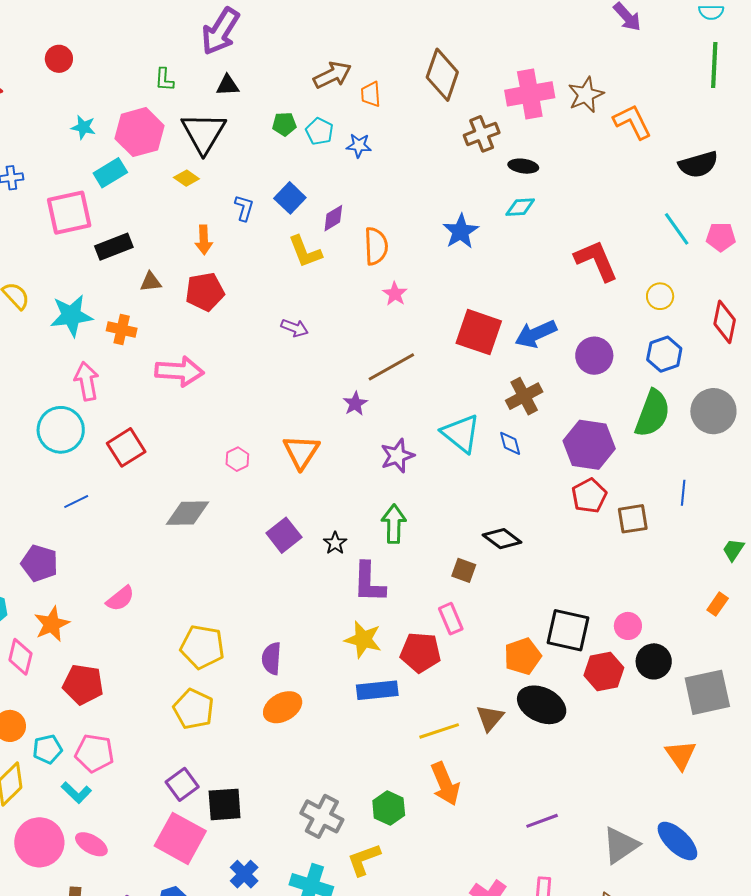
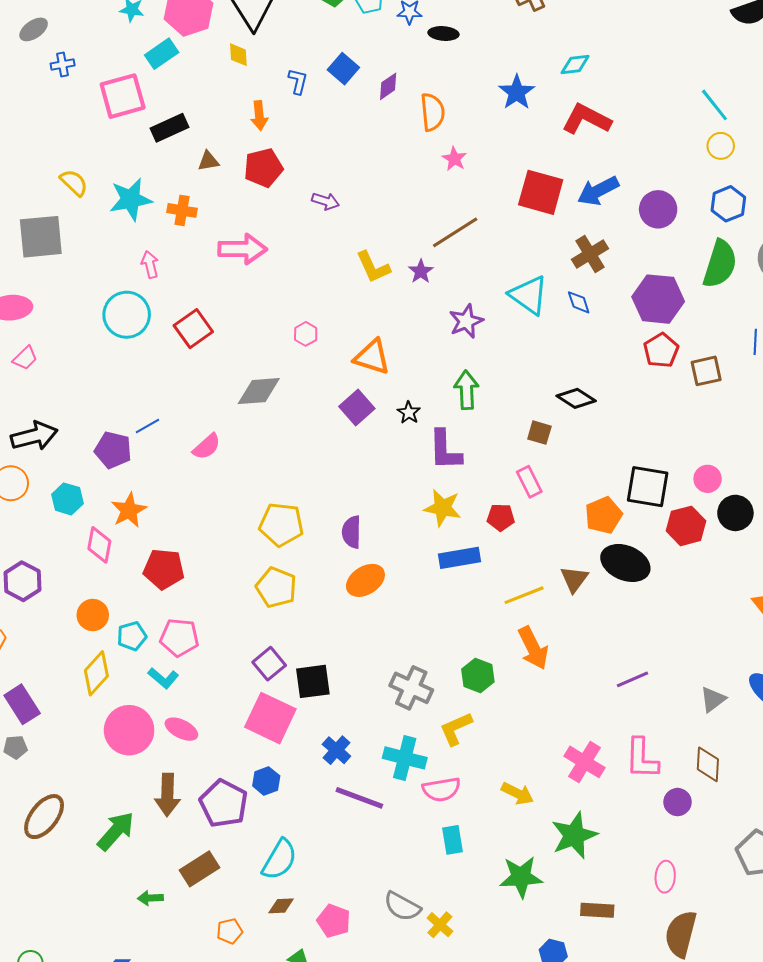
black ellipse: (523, 166) -> (443, 34), moved
yellow diamond: (186, 178) -> (238, 55), turned 55
cyan line: (677, 229) -> (714, 105), moved
yellow L-shape: (305, 252) -> (373, 267), moved
red L-shape: (596, 261) -> (586, 119), moved, turned -36
purple arrow: (295, 328) -> (326, 201), moved
pink arrow: (87, 381) -> (150, 264), size x0.7
orange triangle: (301, 452) -> (372, 357), moved, turned -42
blue line: (76, 502) -> (147, 426), moved
pink semicircle: (120, 599) -> (207, 447), moved
red pentagon: (420, 652) -> (501, 517), size x0.7
gray triangle: (621, 845) -> (713, 699), size x0.7

